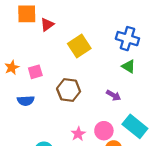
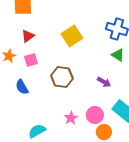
red triangle: (47, 25) -> (28, 36), moved
blue semicircle: (26, 101) -> (22, 87), turned 63

